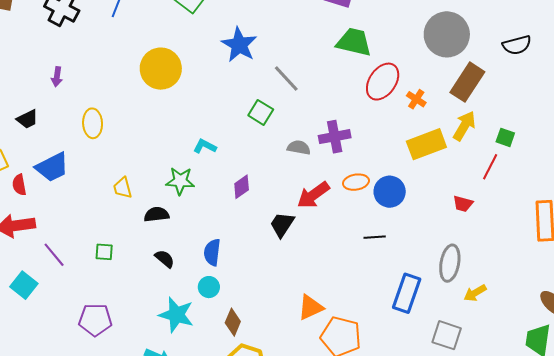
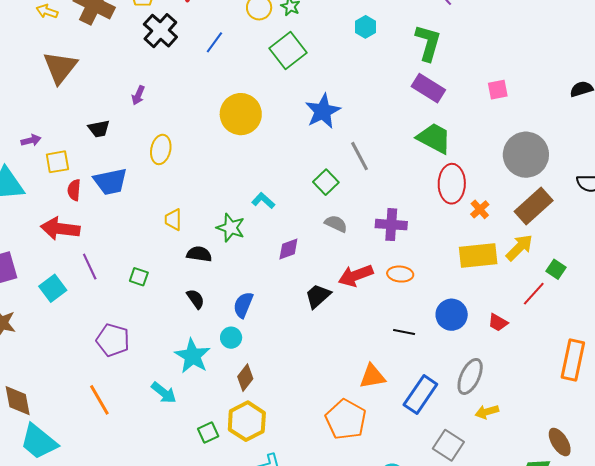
red ellipse: (383, 82) -> (452, 184), turned -48
gray semicircle: (299, 148) -> (336, 224), moved
blue circle: (390, 192) -> (452, 315), moved
orange triangle: (311, 307) -> (372, 376), moved

